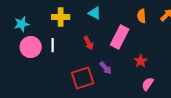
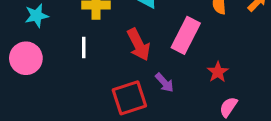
red arrow: (89, 43) -> (139, 45), size x1.5
pink circle: (31, 47) -> (26, 58), moved

